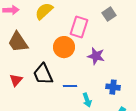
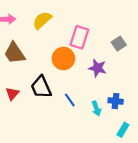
gray square: (109, 14) -> (119, 44), moved
blue line: (70, 86) -> (70, 100), turned 56
cyan arrow: (87, 100) -> (96, 108), moved

